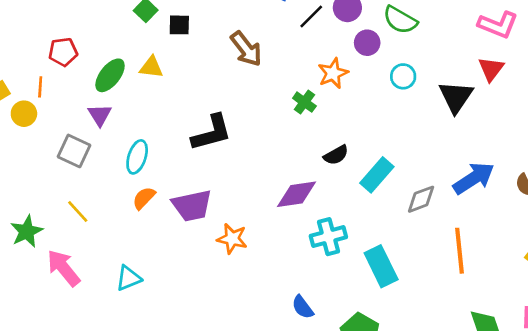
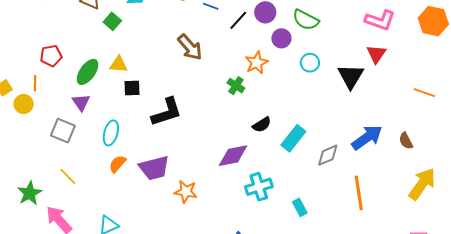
black square: (179, 25) -> (132, 88), moved
cyan rectangle: (381, 266) -> (300, 207), size x0.6

